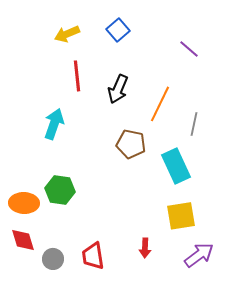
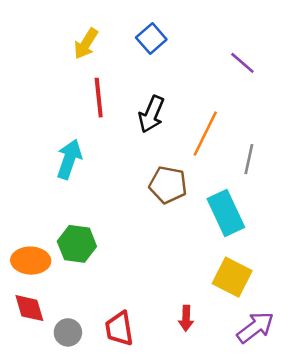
yellow arrow: (67, 34) -> (86, 44), turned -35
yellow square: (181, 216) -> (232, 277), turned 36

